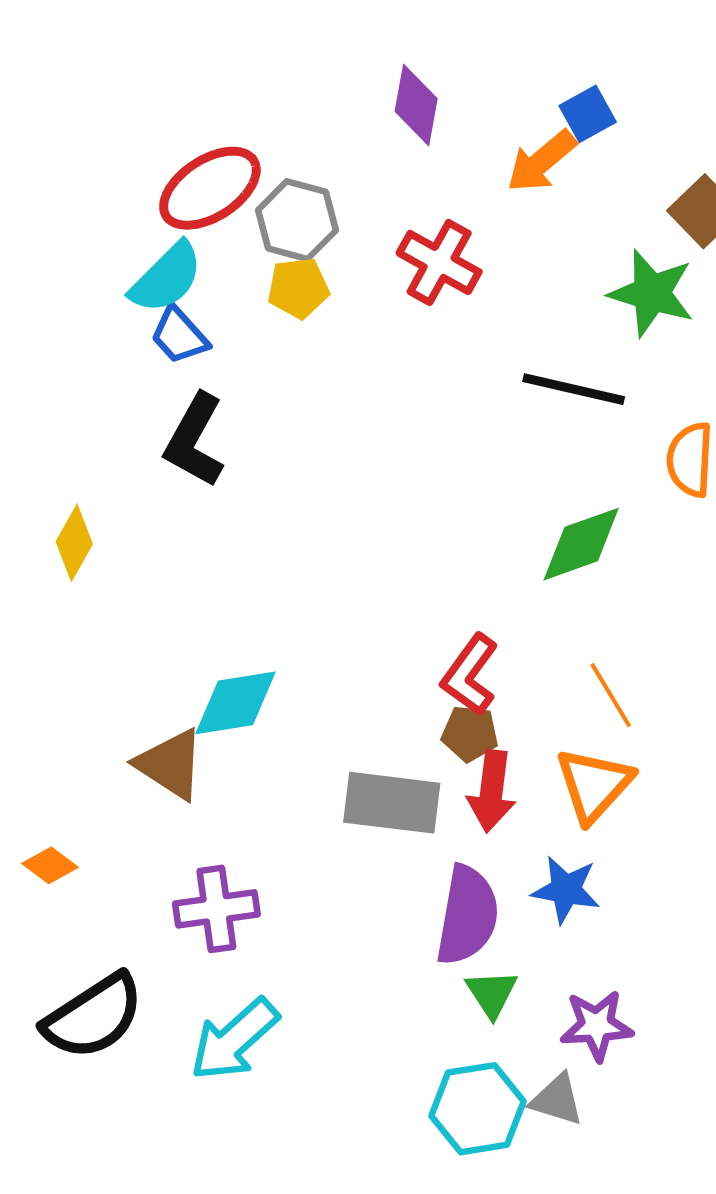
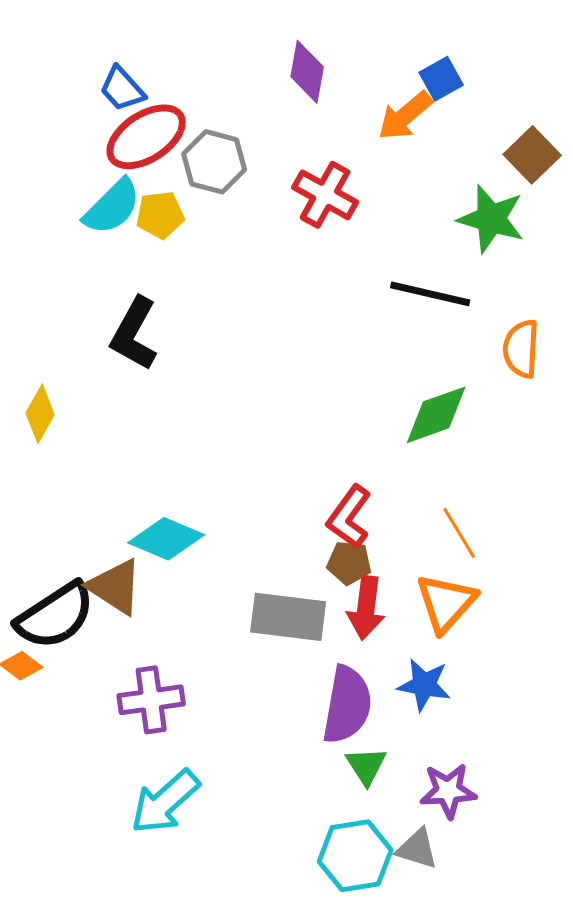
yellow pentagon: (298, 288) -> (160, 215), moved
blue trapezoid: (179, 335) -> (122, 89), moved
cyan diamond: (236, 703) -> (166, 539), turned 32
black semicircle: (93, 1016) -> (55, 616), moved

